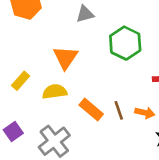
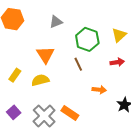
orange rectangle: (91, 109) -> (70, 113), moved
brown line: (119, 110) -> (78, 64), moved
orange arrow: (145, 113) -> (99, 90), moved

